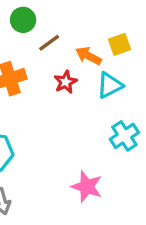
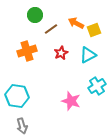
orange arrow: (88, 56) -> (76, 23), moved
pink star: (87, 187) -> (71, 101), moved

